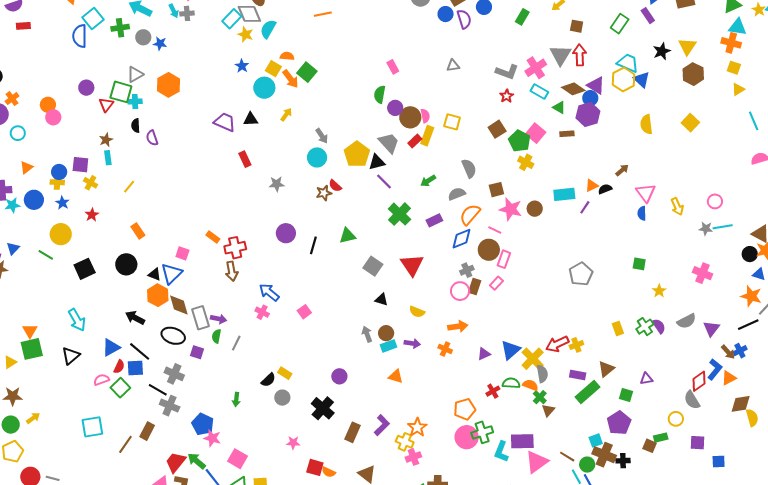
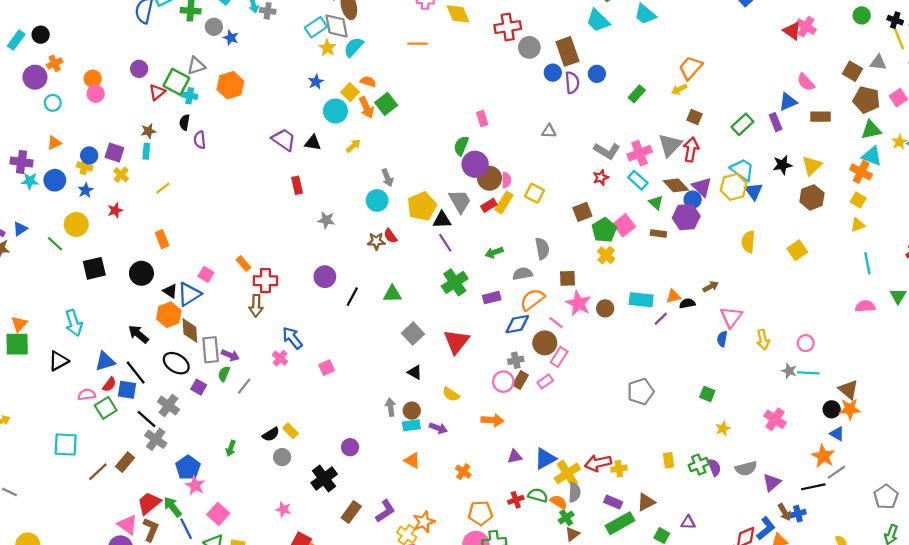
purple circle: (395, 108) -> (475, 164), size x1.5
orange cross: (445, 349) -> (463, 472), moved

